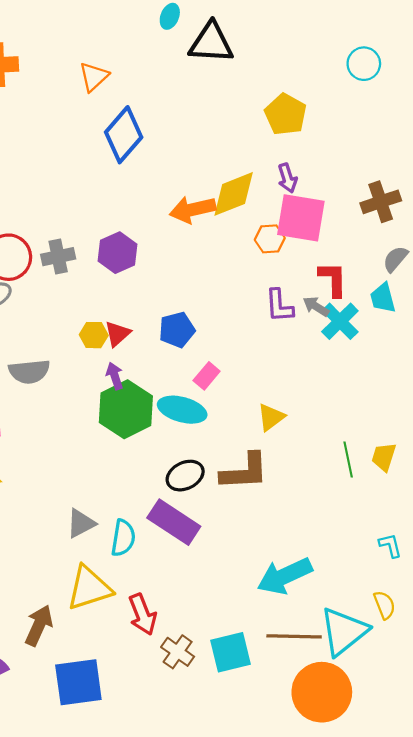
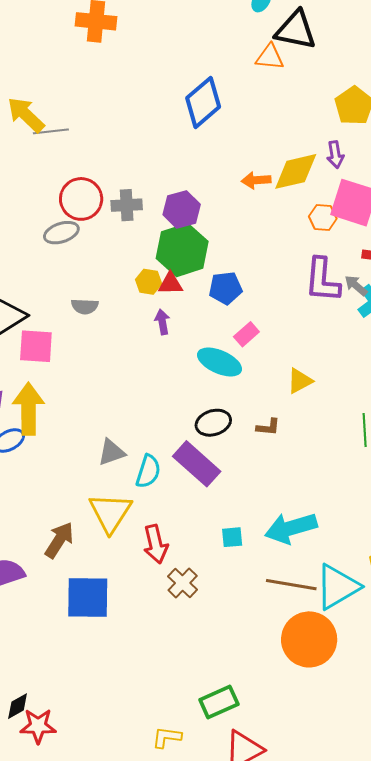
orange triangle: (94, 77) -> (270, 57), moved, turned 40
purple arrow: (287, 178) -> (335, 155), moved
orange arrow: (193, 210) -> (256, 180), size x0.7
purple L-shape: (279, 306) -> (322, 280), size x1.4
red triangle: (117, 334) -> (171, 284), turned 32
gray semicircle: (29, 371) -> (85, 306), size x0.7
green hexagon: (126, 409) -> (182, 250), moved
brown L-shape: (245, 472) -> (268, 427), size x0.5
yellow triangle: (89, 588) -> (110, 513), turned -48
cyan square: (230, 652) -> (232, 537), moved, size x0.6

